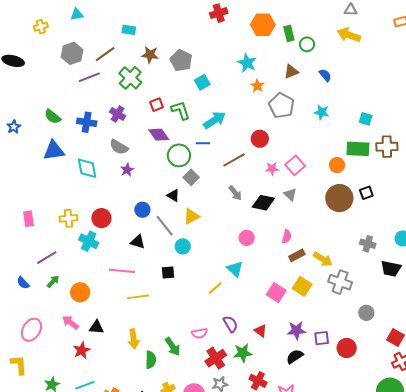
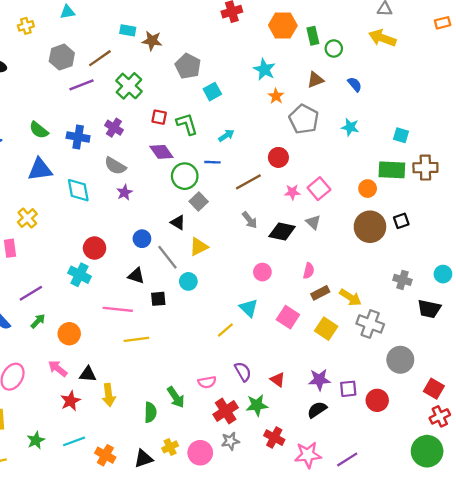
brown star: (150, 55) -> (152, 41), moved
red square: (157, 105) -> (159, 117), turned 32
cyan arrow: (215, 120) -> (226, 136), size x0.6
yellow cross: (68, 218) -> (27, 218), moved, turned -36
black square: (168, 273) -> (158, 299), moved
pink square: (276, 293) -> (288, 317), moved
gray circle: (366, 313) -> (400, 360), size x1.5
yellow arrow: (134, 339) -> (109, 395), moved

